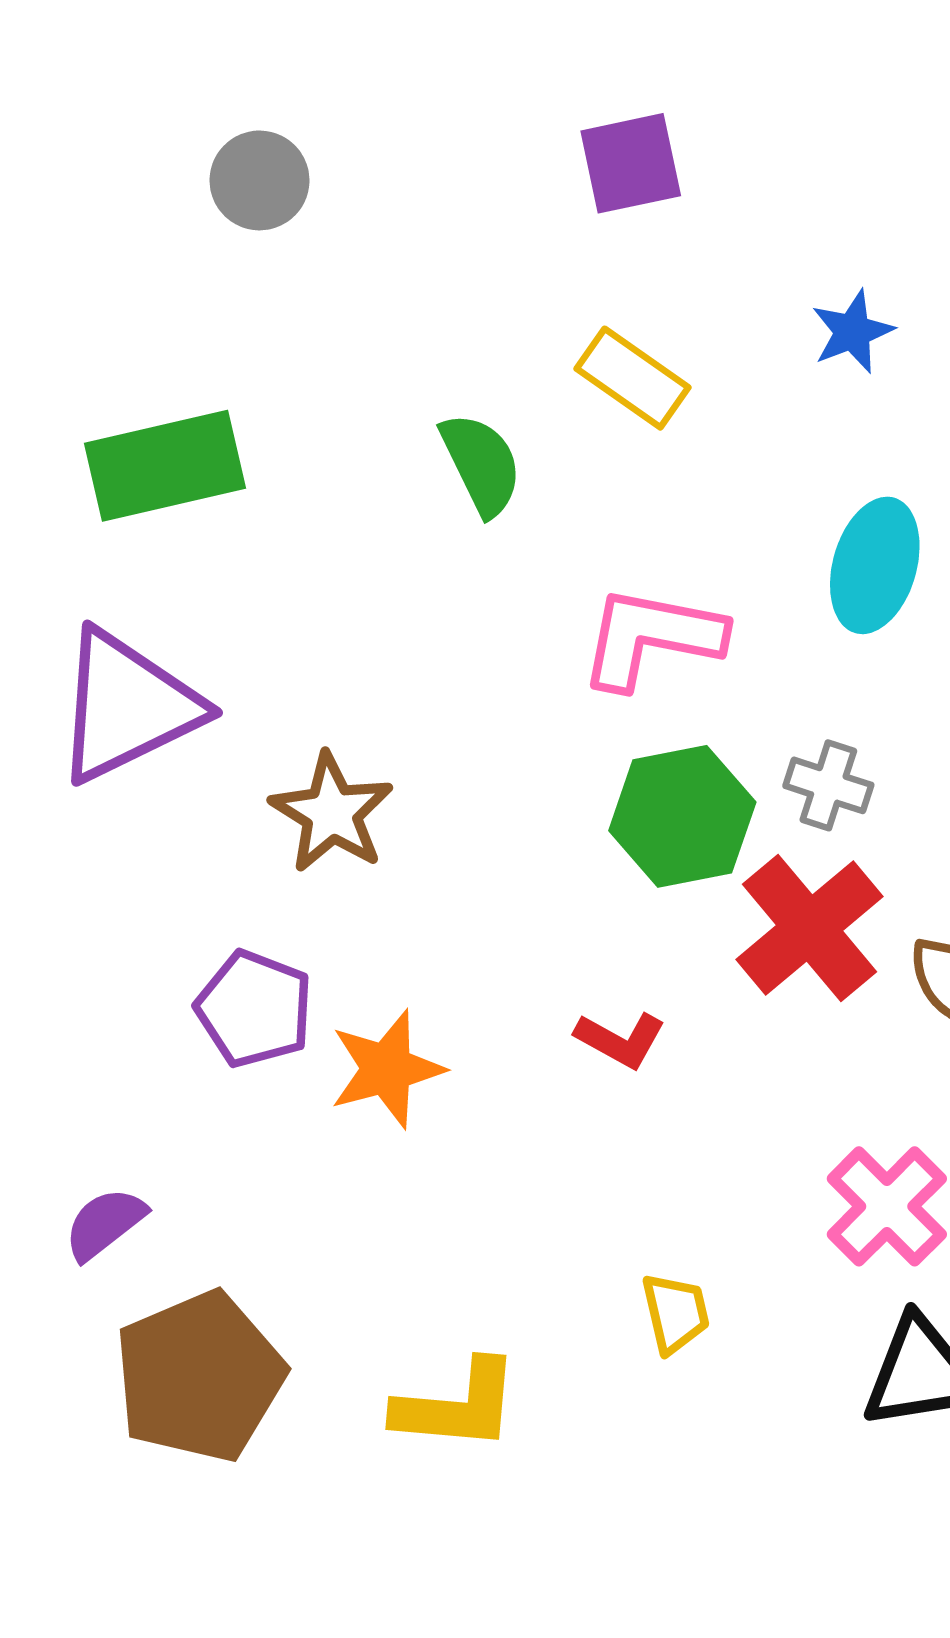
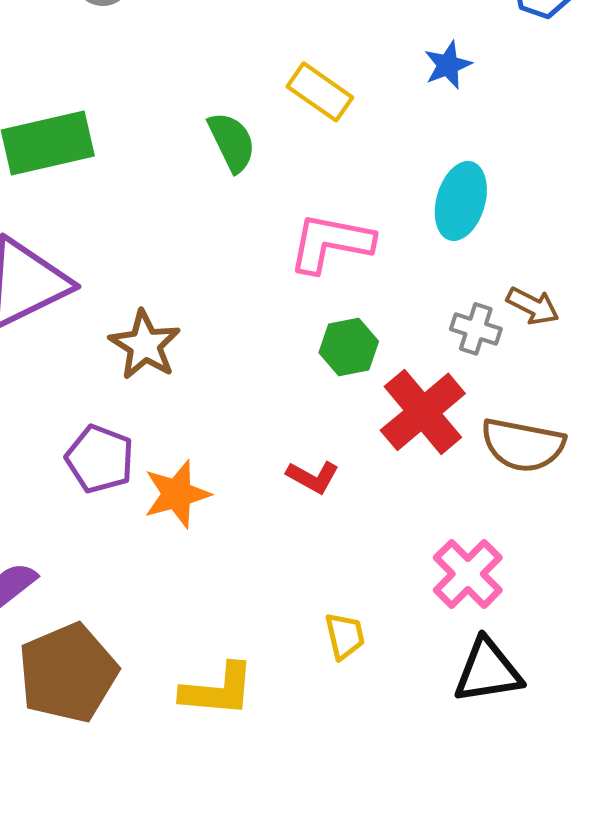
gray cross: (828, 785) -> (476, 329), moved
green hexagon: (682, 816) -> (349, 347), size x0.7

